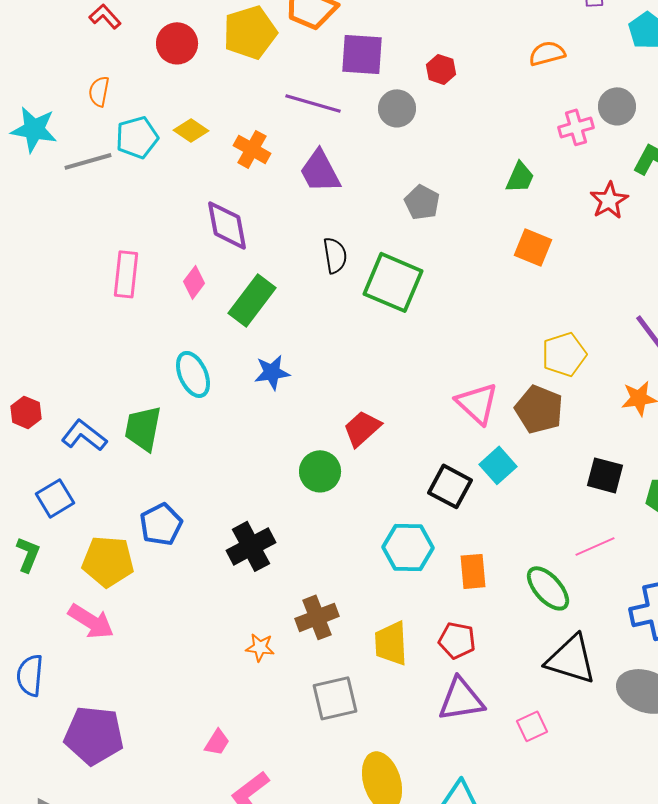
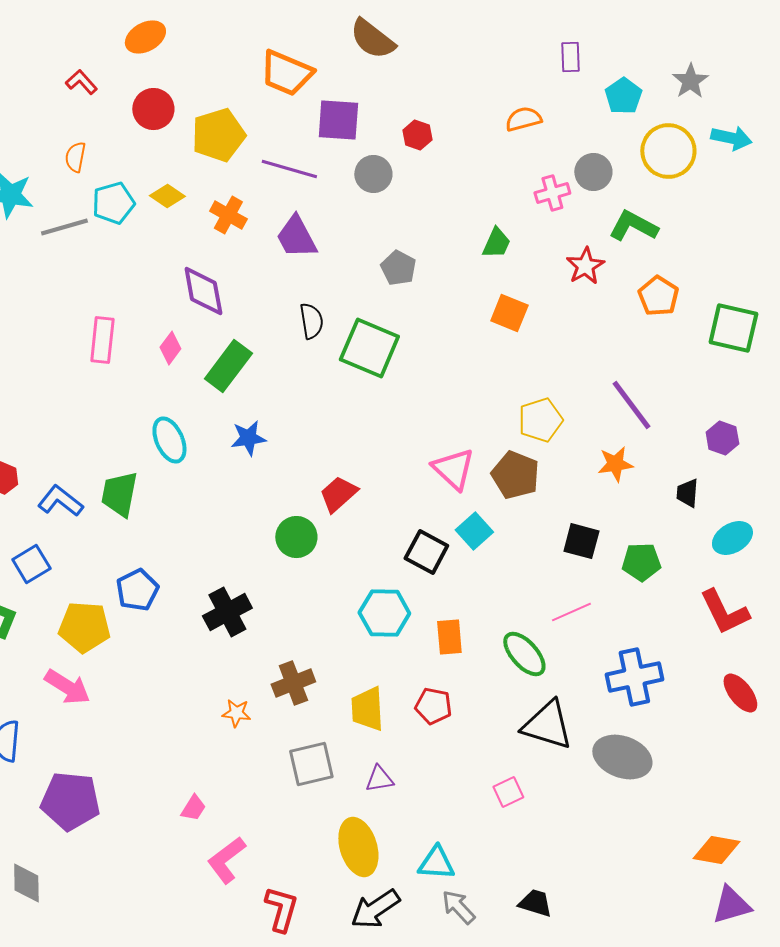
yellow pentagon: (250, 32) -> (218, 135), moved
purple triangle: (461, 699) -> (379, 779), moved, size x0.6

